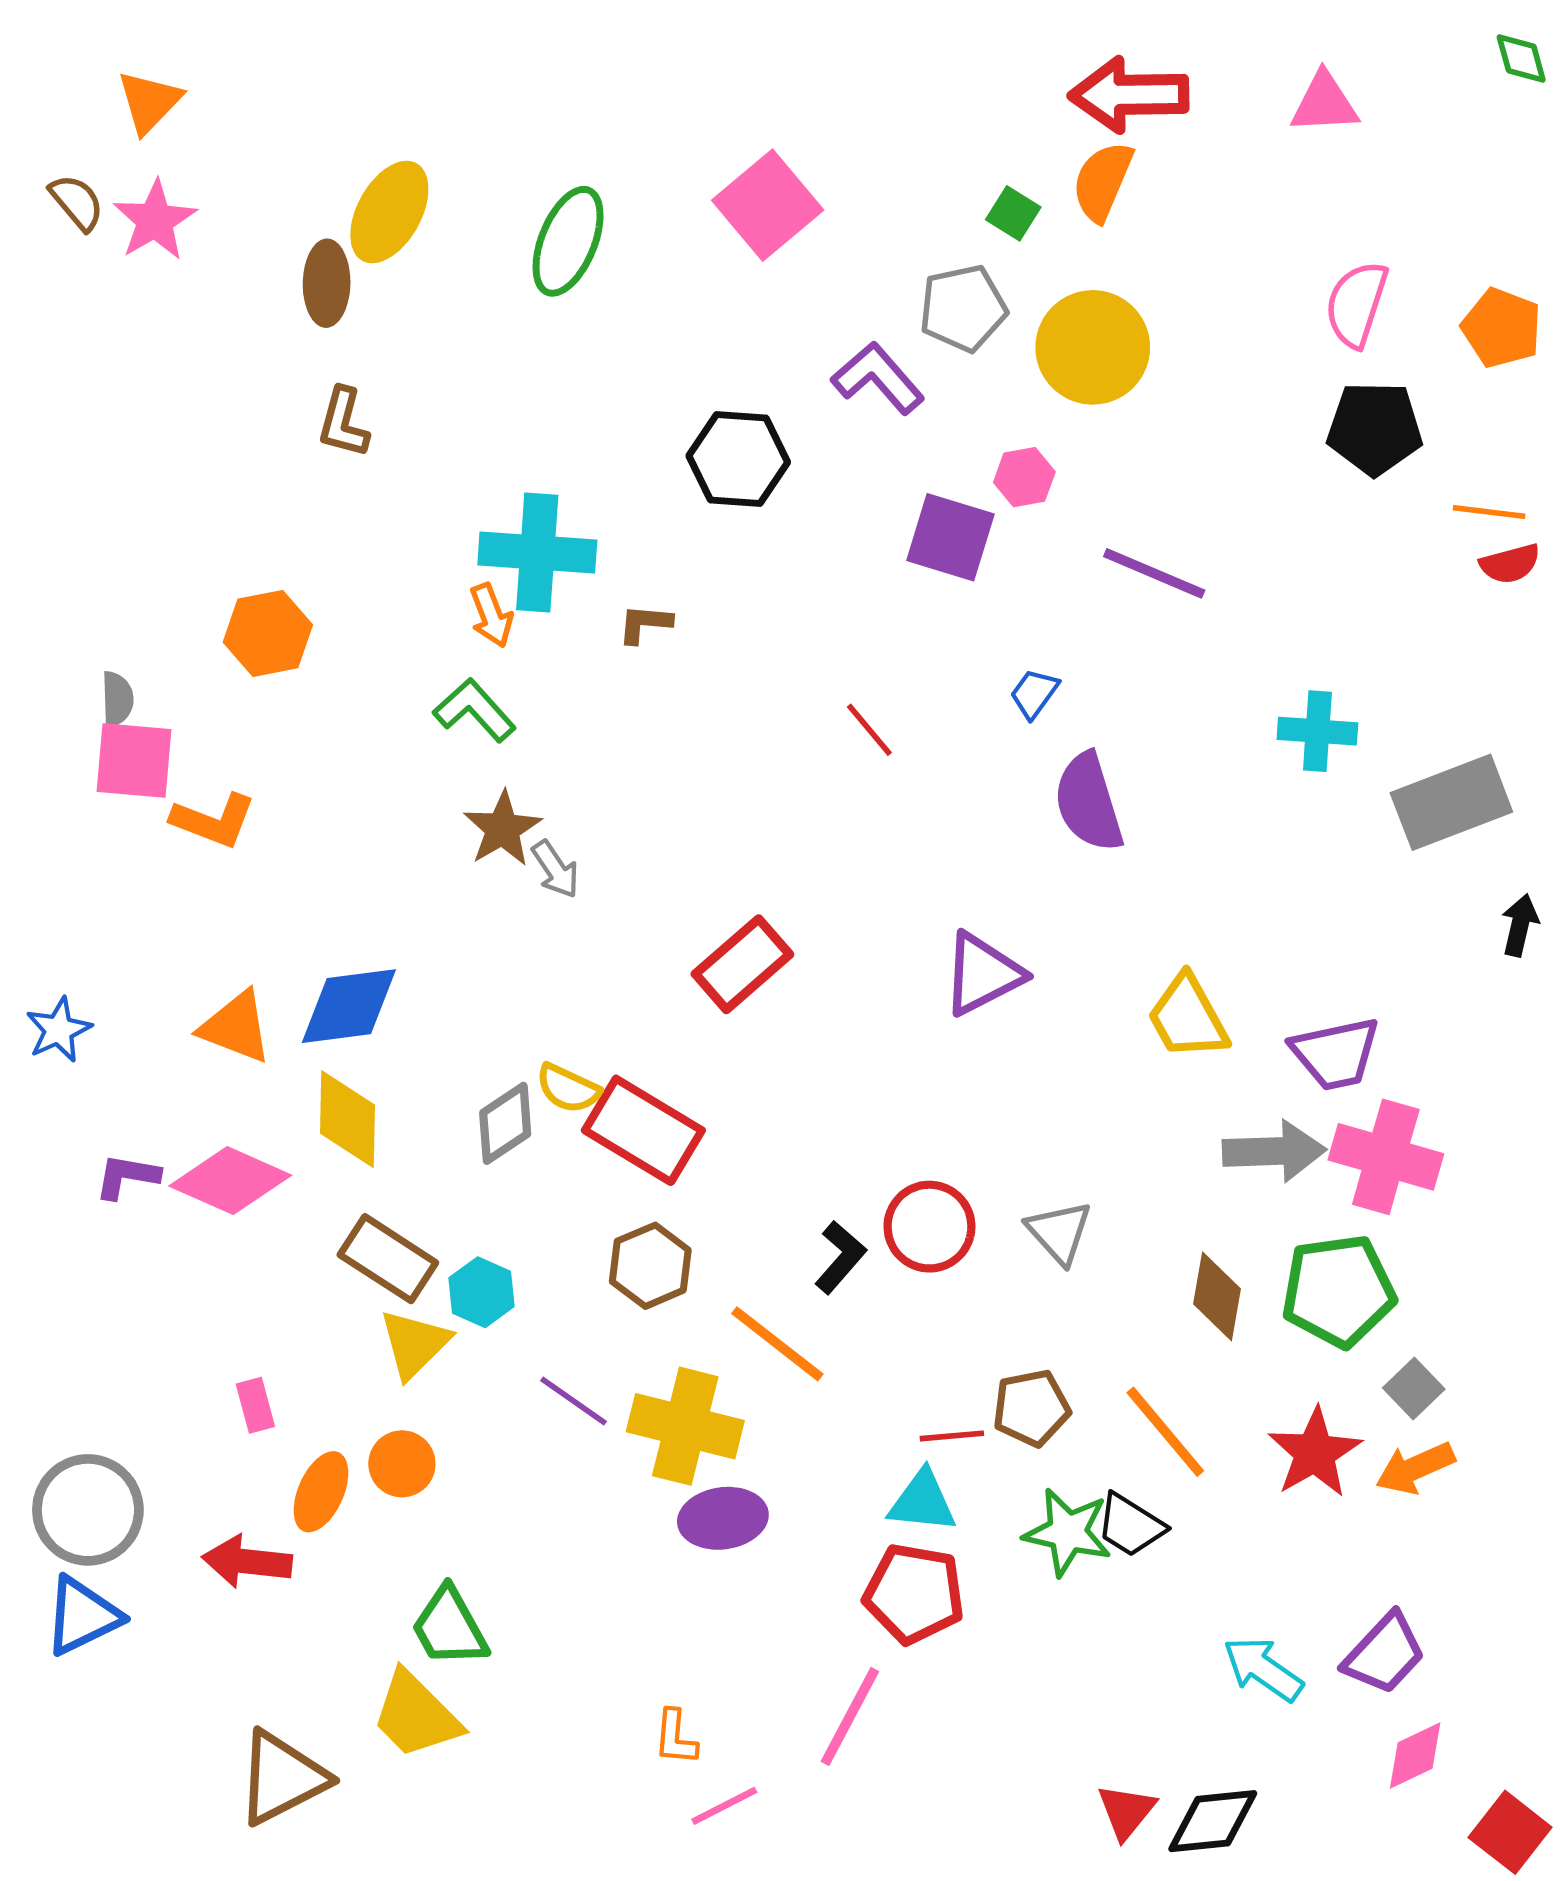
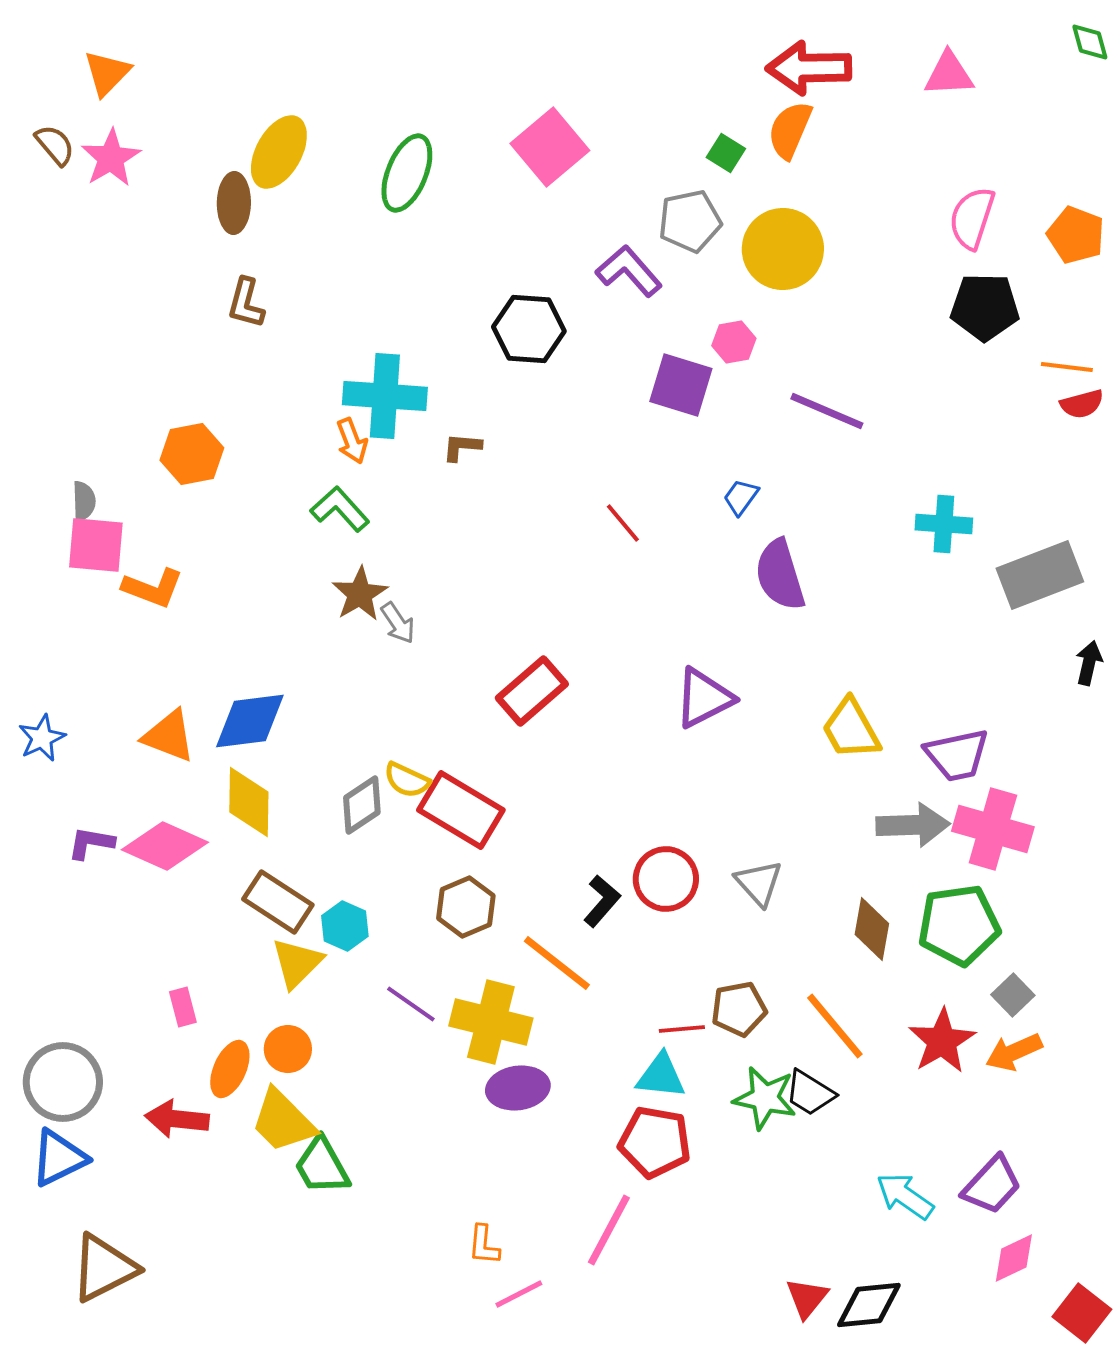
yellow trapezoid: (416, 1715) -> (283, 1121), moved
brown triangle: (282, 1778) -> (104, 1268), moved

